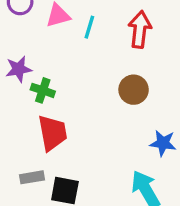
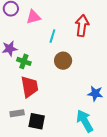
cyan line: (89, 27) -> (52, 36), moved
brown circle: (134, 90) -> (63, 61), moved

